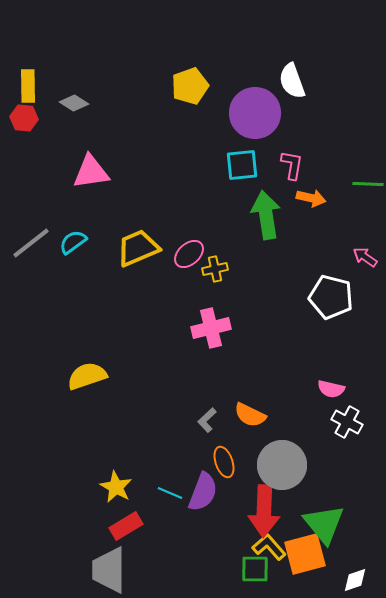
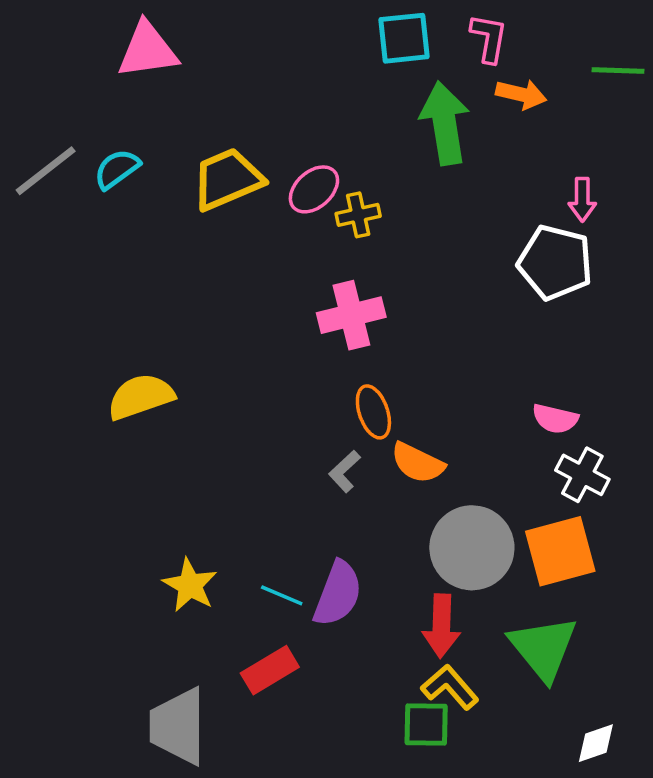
pink arrow: (365, 257) -> (582, 200), moved, turned -125
orange ellipse: (224, 462) -> (373, 412), moved
red arrow: (264, 511) -> (441, 626), size x0.7
red rectangle: (126, 526) -> (270, 670), moved
orange square: (305, 554) -> (560, 551), moved

